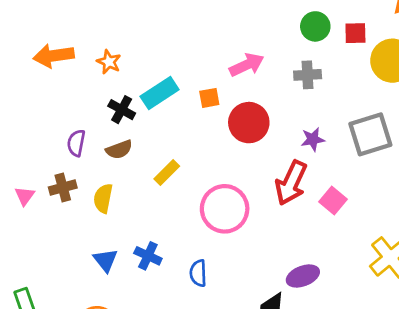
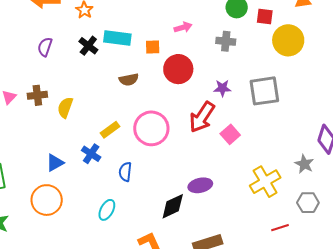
pink arrow: (247, 65) -> (183, 27), size x0.7
cyan rectangle: (160, 93) -> (117, 38), turned 32
purple semicircle: (76, 143) -> (45, 47), moved
brown semicircle: (119, 150) -> (129, 80), moved
yellow rectangle: (167, 173) -> (110, 130), moved
blue triangle: (105, 260) -> (55, 163), moved, turned 30

